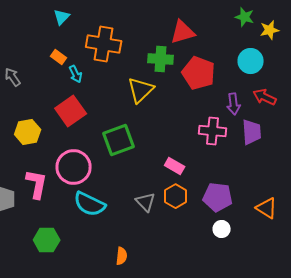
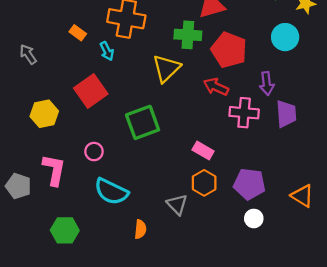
cyan arrow: (76, 74) -> (107, 51), moved
red arrow: (265, 97) -> (216, 87), moved
pink circle: (74, 167) -> (94, 152), size x0.5
gray triangle: (146, 202) -> (177, 204), moved
orange semicircle: (122, 256) -> (140, 229), moved

